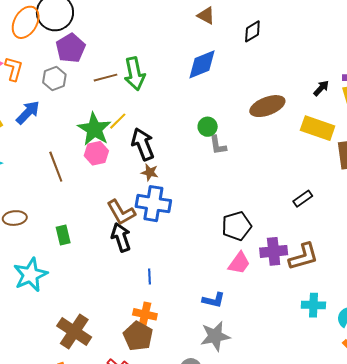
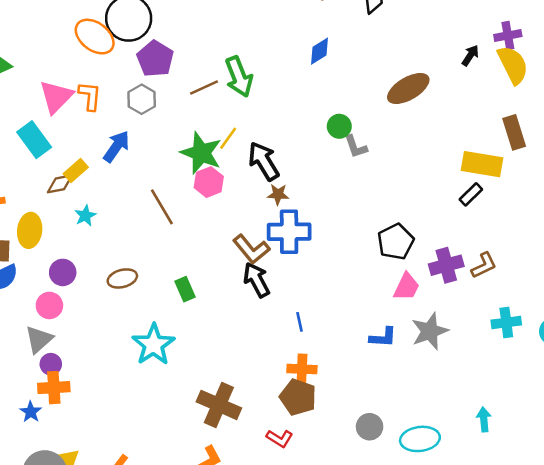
orange ellipse: (26, 22) -> (95, 37), turned -72
blue diamond: (202, 64) -> (320, 51), size x0.7
yellow rectangle: (318, 128) -> (482, 164), moved
brown L-shape: (303, 257) -> (484, 265), size x0.7
gray star: (215, 336) -> (430, 331), moved

